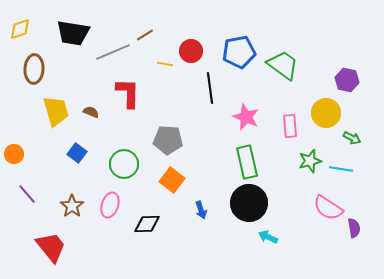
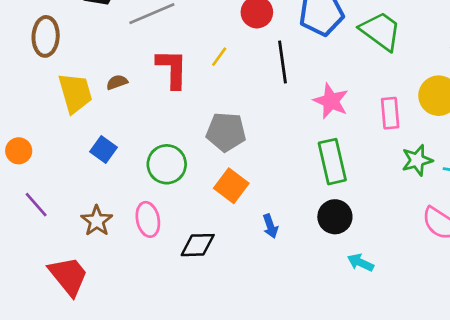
yellow line: (165, 64) -> (219, 57), moved, turned -63
brown semicircle: (91, 112) -> (117, 82), moved, turned -42
black circle: (249, 203) -> (335, 217), size x0.7
pink ellipse: (110, 205) -> (148, 219), turned -30

